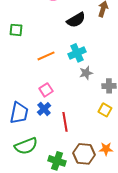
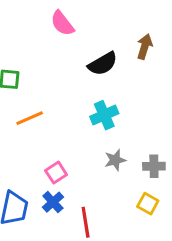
orange line: (46, 56) -> (30, 118), moved
gray star: (86, 73) -> (115, 160), moved

